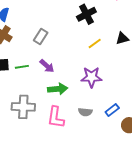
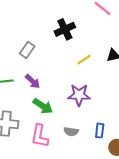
black cross: (86, 14) -> (65, 29), moved
green arrow: (58, 89) -> (43, 106), turned 36
blue rectangle: (112, 110) -> (100, 131), turned -48

